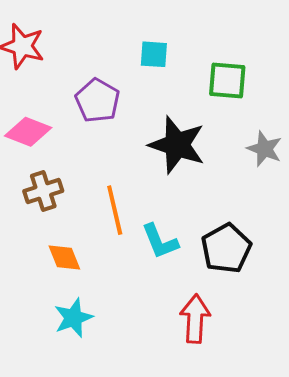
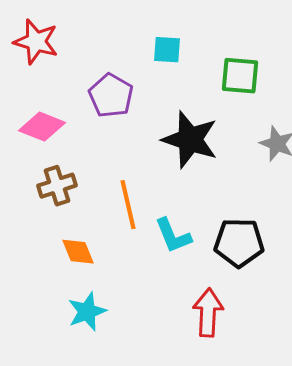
black pentagon: (226, 248) -> (239, 243), turned 30

